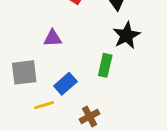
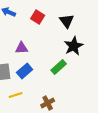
green rectangle: (105, 65) -> (59, 67), turned 35
blue rectangle: (65, 84) -> (25, 71), moved

